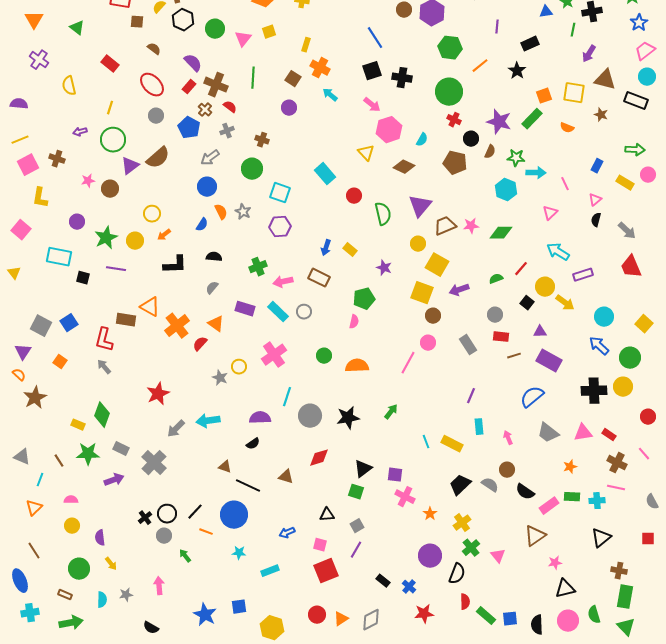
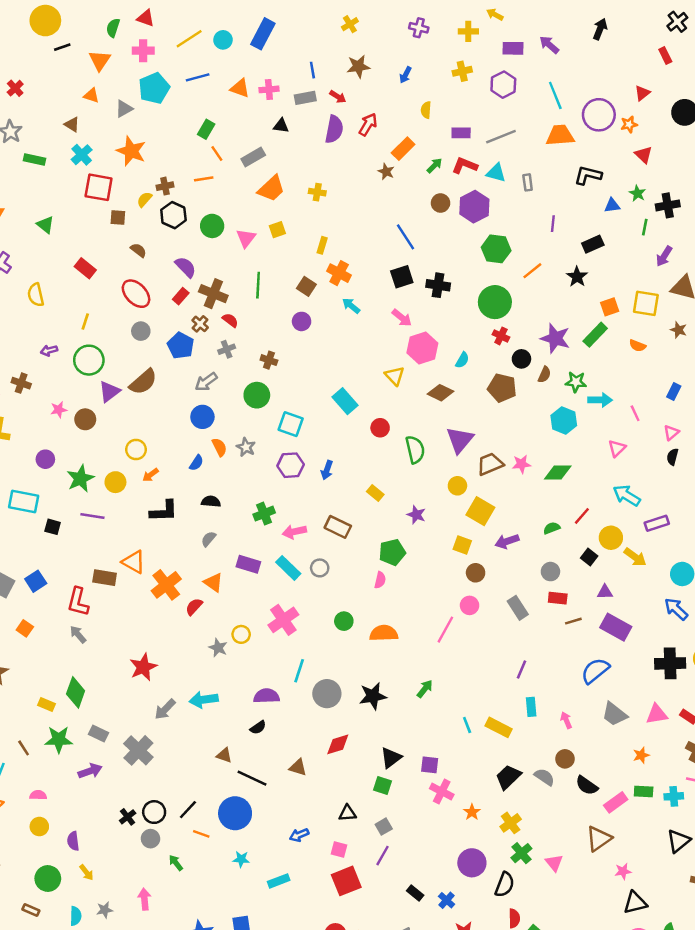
blue arrow: (326, 248) -> (327, 470), moved
yellow square: (422, 293) -> (462, 545), size x0.7

